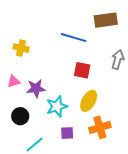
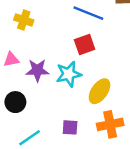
red square: (82, 70) -> (85, 44), moved, turned -36
cyan star: (57, 106) -> (69, 74), moved

